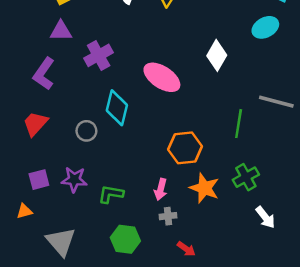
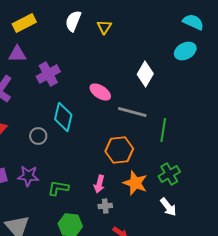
pink ellipse: (162, 77) -> (100, 92), size x0.7
gray line: (276, 102) -> (132, 112), moved
white arrow: (265, 217) -> (168, 207), moved

